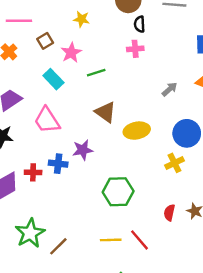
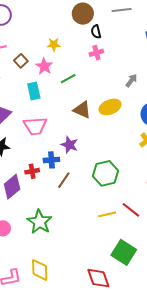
yellow star: (81, 19) -> (54, 45), moved
cyan rectangle: (53, 79) -> (34, 91), turned 42
pink trapezoid: (47, 120) -> (35, 126), turned -50
yellow ellipse: (137, 131) -> (110, 107), moved
purple star: (83, 150) -> (69, 145), turned -30
brown line: (58, 246) -> (64, 180), moved

